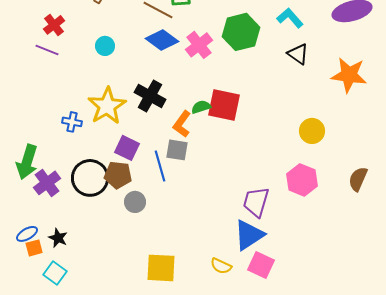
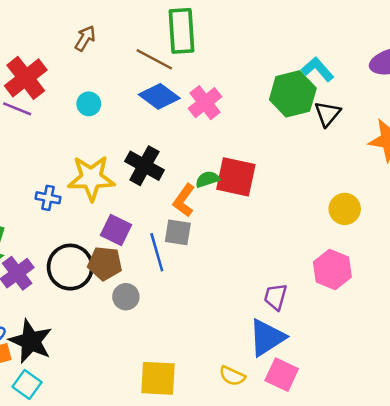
red cross: (54, 25) -> (26, 78), size x1.6
green hexagon: (241, 32) -> (293, 94), moved
black triangle: (298, 54) -> (327, 114), turned 35
yellow star: (107, 106) -> (91, 178), turned 30
purple trapezoid: (256, 202) -> (275, 297), size x0.7
black star: (58, 238) -> (31, 341), size x1.8

